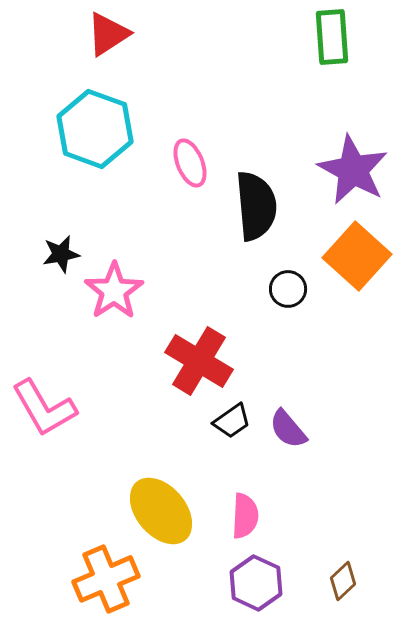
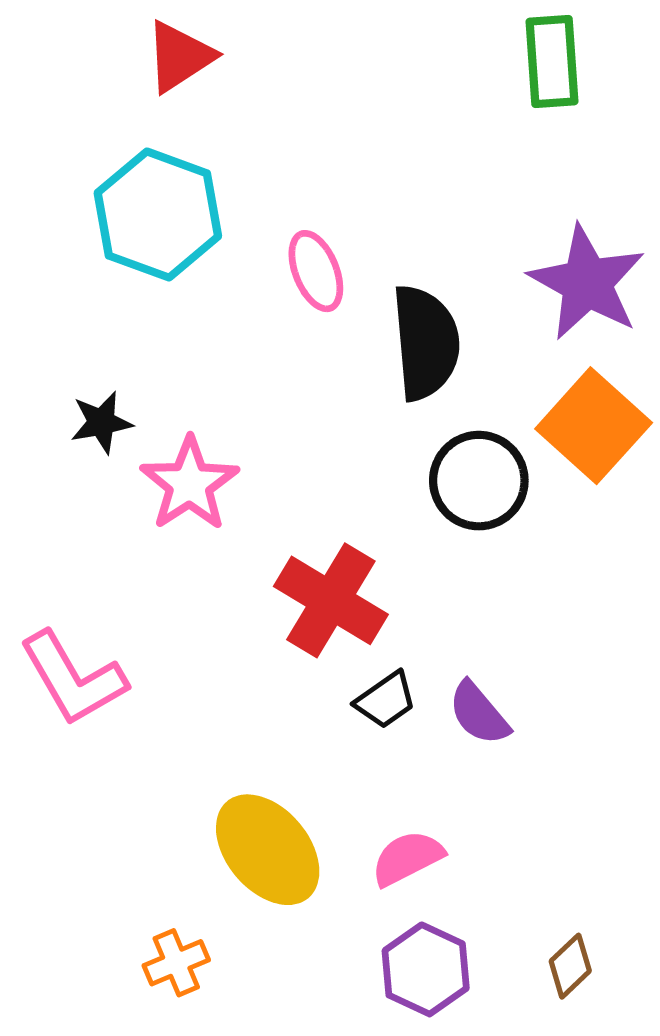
black circle: (288, 289) -> (479, 481), size x1.6
pink semicircle: (245, 516) -> (407, 858), turned -120
orange cross: (106, 579) -> (176, 963), size x0.6

